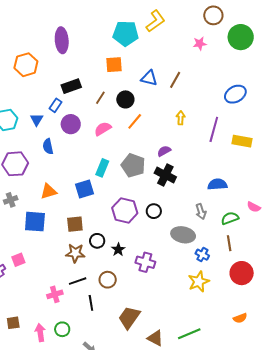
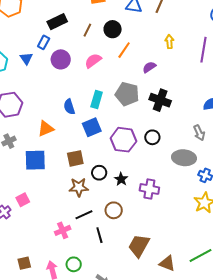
blue semicircle: (48, 146) -> (69, 107), moved
purple semicircle: (164, 151) -> (149, 67), moved
blue square: (85, 189) -> (92, 127), moved

